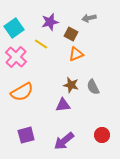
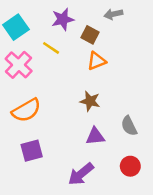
gray semicircle: (93, 87) -> (129, 126), moved
purple triangle: (63, 105) -> (95, 136), moved
purple square: (26, 135) -> (32, 151), moved

